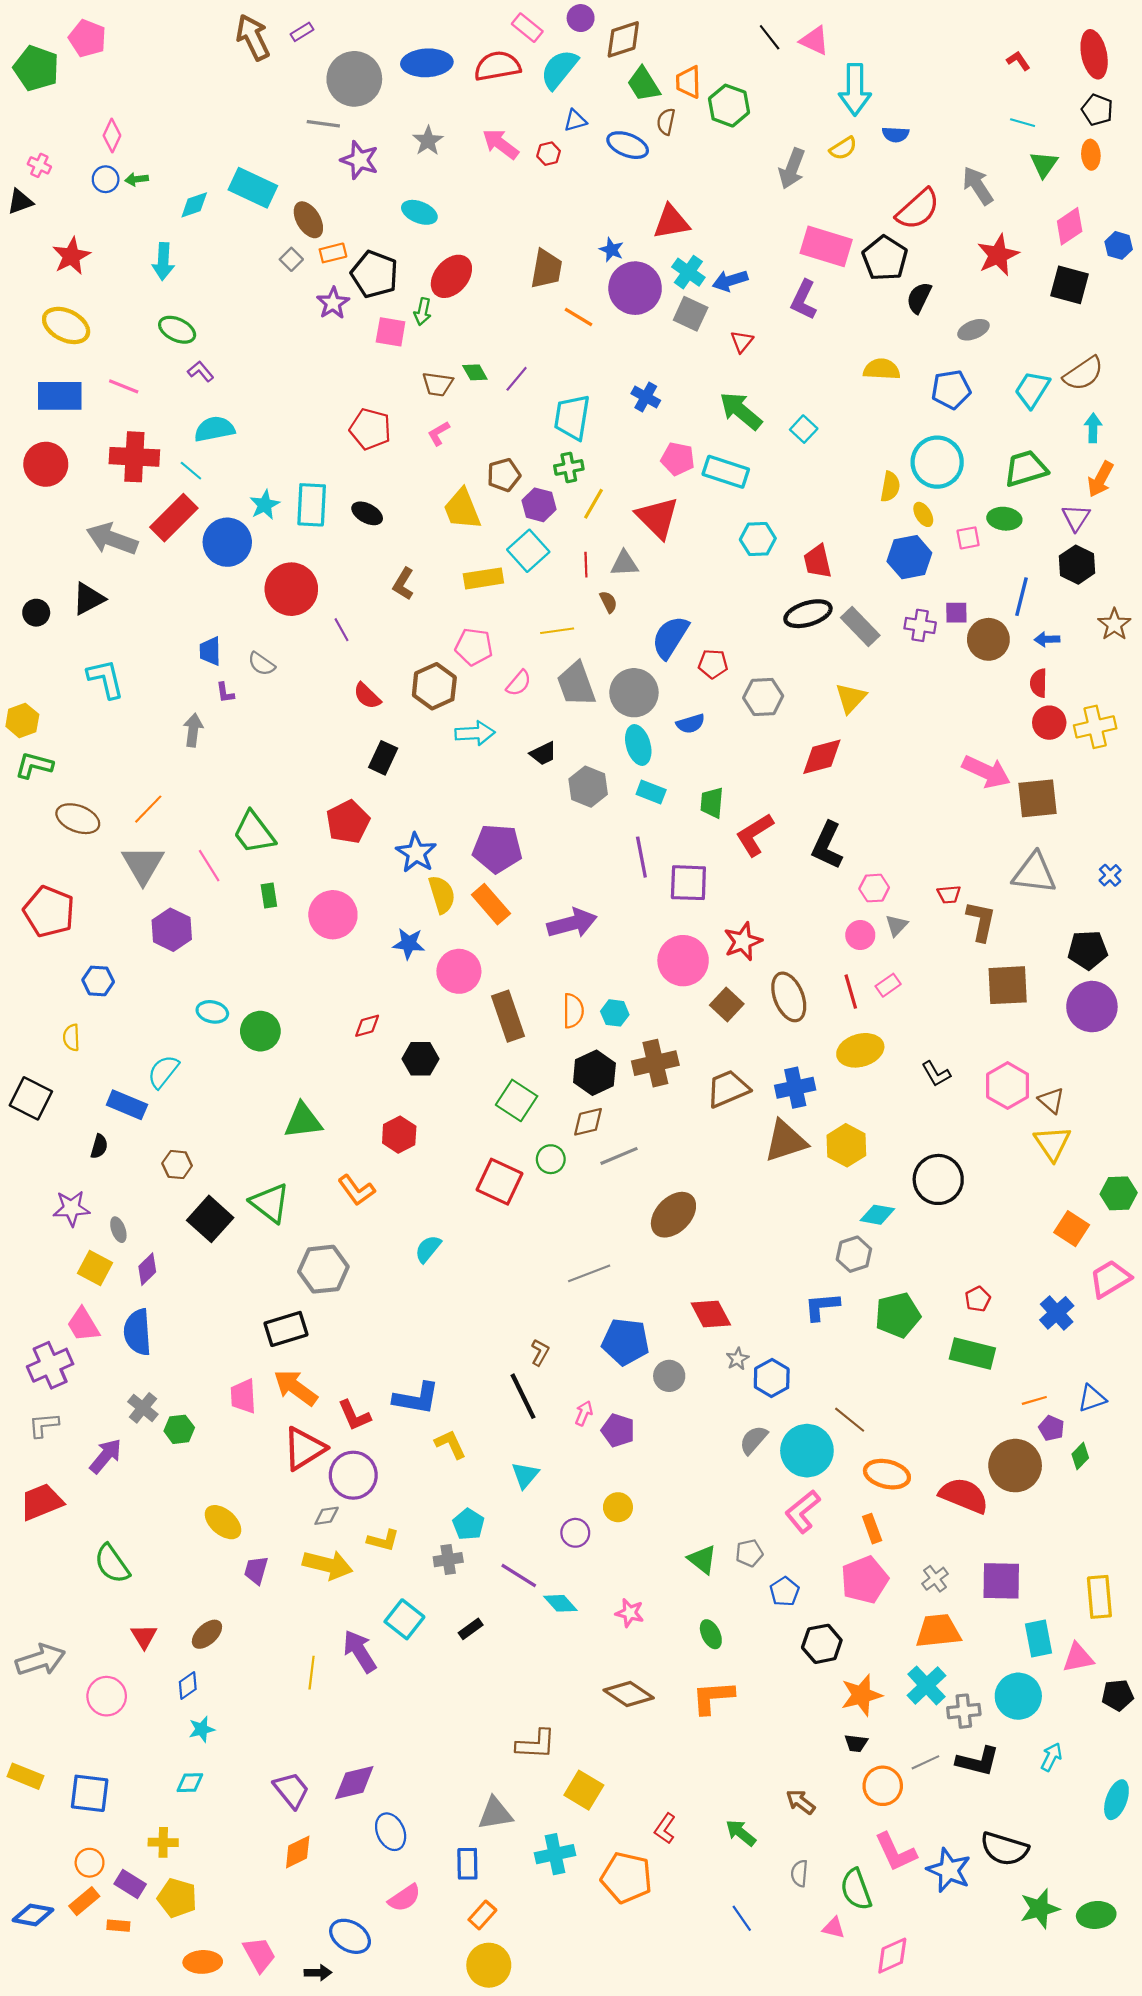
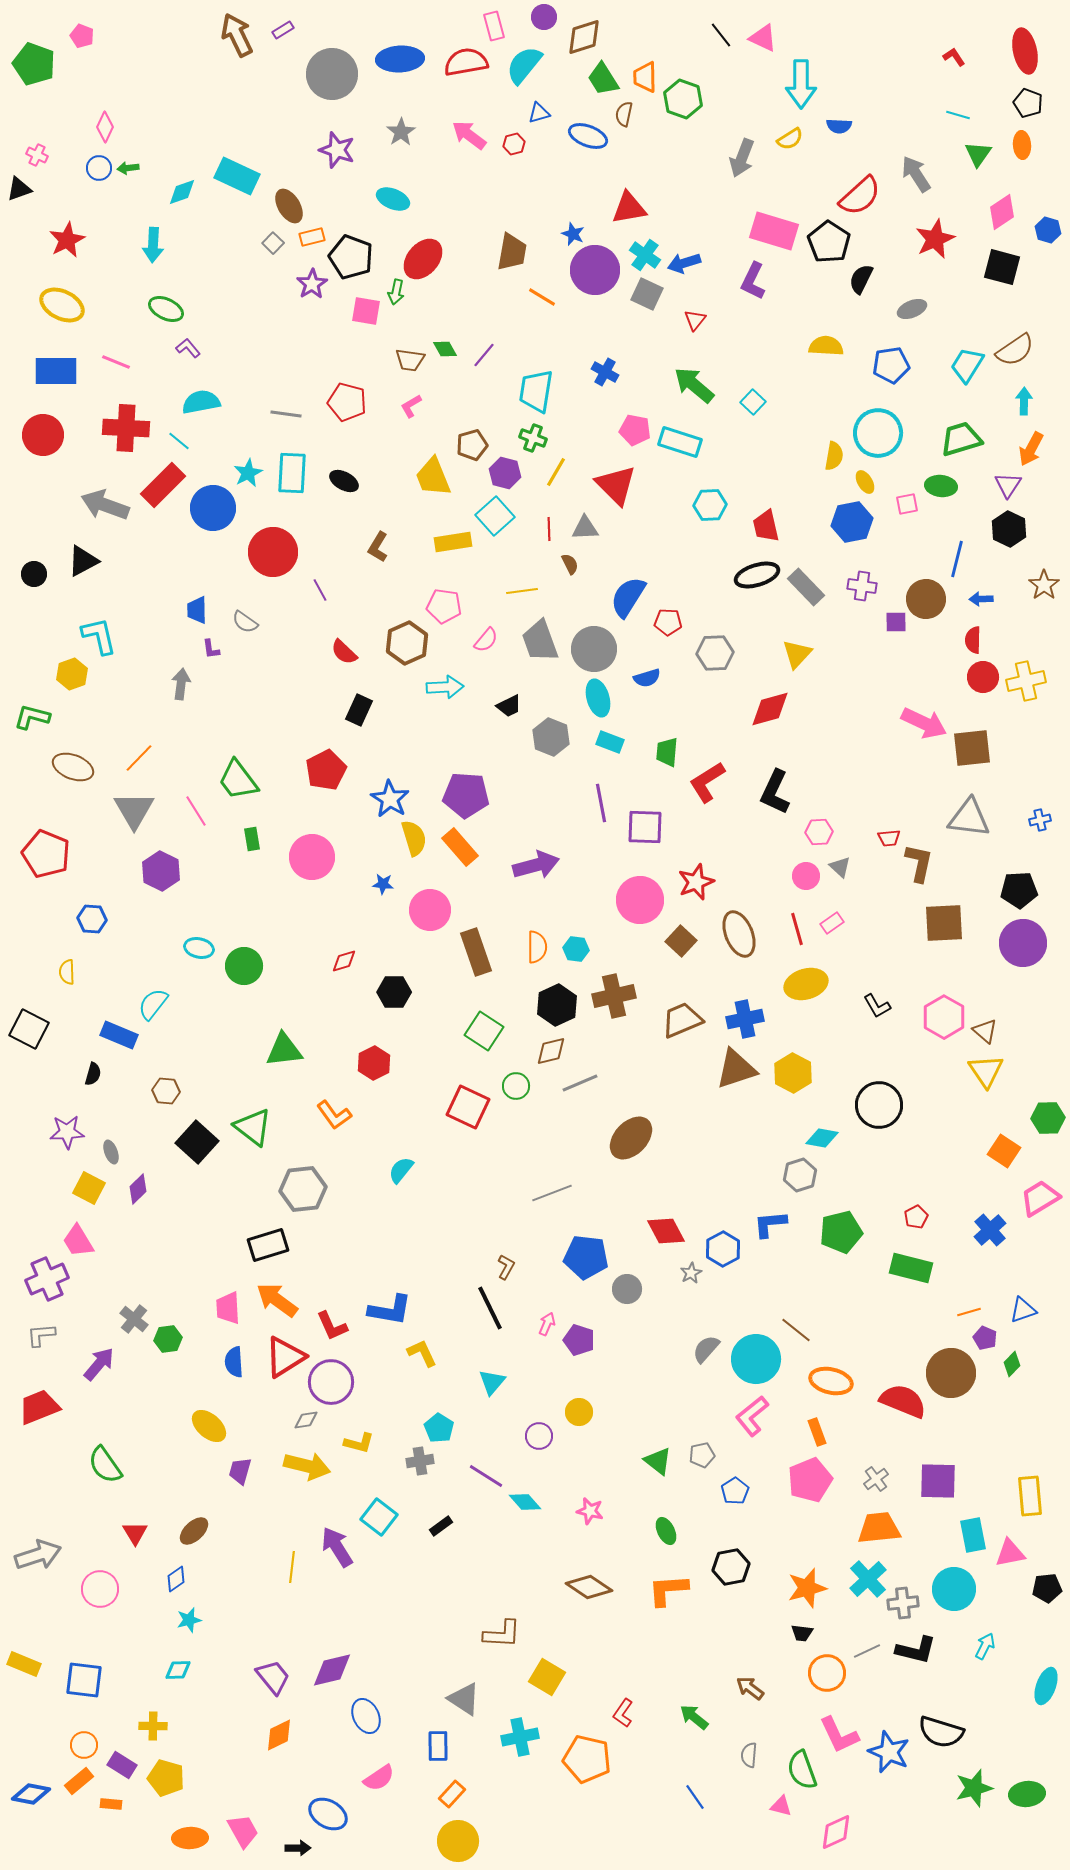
pink rectangle: (527, 28) -> (494, 26), turned 36
pink pentagon: (87, 38) -> (82, 36), size x0.7
gray line: (323, 124) -> (286, 414), moved
green cross: (569, 467) -> (533, 438), turned 32
purple square: (956, 613) -> (896, 622), moved
yellow hexagon: (22, 720) -> (72, 674), moved
blue cross: (1110, 875) -> (1040, 820), turned 30
gray triangle: (897, 925) -> (840, 867), turned -30
blue star: (409, 944) -> (383, 884), size x0.7
blue semicircle: (138, 1332) -> (234, 1362), moved, size x0.7
blue hexagon: (772, 1378) -> (723, 1249), moved
black hexagon: (822, 1644) -> (731, 1567), moved
gray triangle: (495, 1814) -> (464, 1699), turned 42

